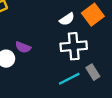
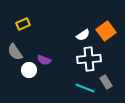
cyan line: (69, 79) -> (85, 88), turned 48

